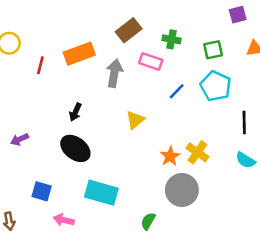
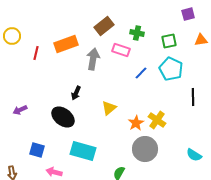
black arrow: (75, 112) -> (76, 93), moved
yellow triangle: (135, 120) -> (109, 108), moved
cyan semicircle: (246, 160) -> (194, 155), moved

